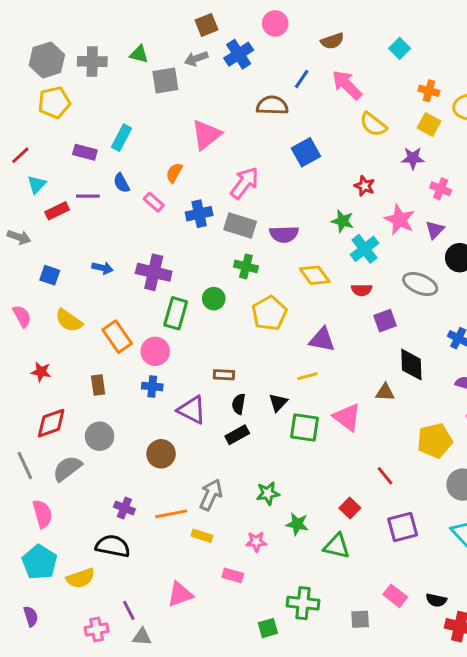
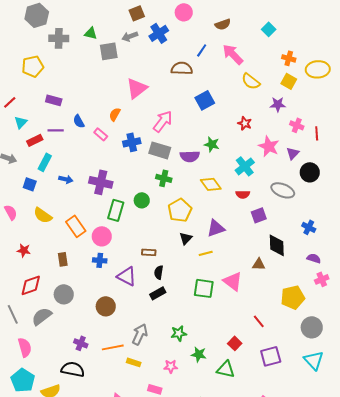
gray hexagon: (47, 60) -> (37, 15), moved
cyan rectangle: (121, 138) -> (45, 162), moved
green star: (343, 221) -> (212, 144), moved
purple triangle: (322, 340) -> (216, 228), turned -30
black triangle: (278, 403) -> (186, 238), moved

